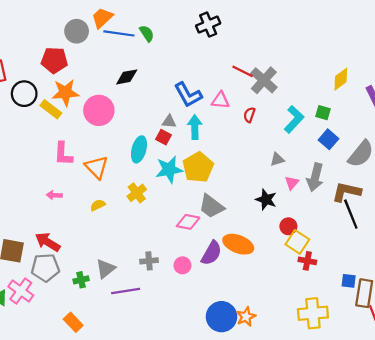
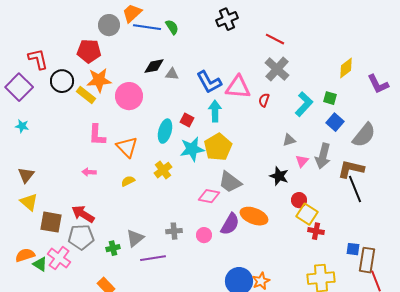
red line: (243, 71) -> (275, 39), moved
pink triangle: (220, 100) -> (238, 87), size x1.5
gray triangle: (169, 122) -> (172, 74), moved

